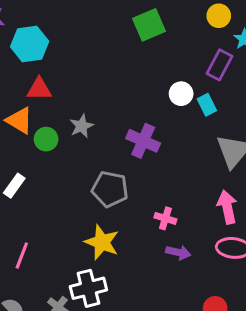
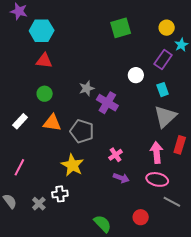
cyan rectangle: (207, 105) -> (163, 90), moved
orange triangle: (19, 120) -> (52, 123), moved, turned -30
gray star: (82, 126) -> (87, 88), moved
pink cross: (165, 218) -> (116, 155), turned 32
white cross: (88, 288) -> (60, 194), size x0.7

